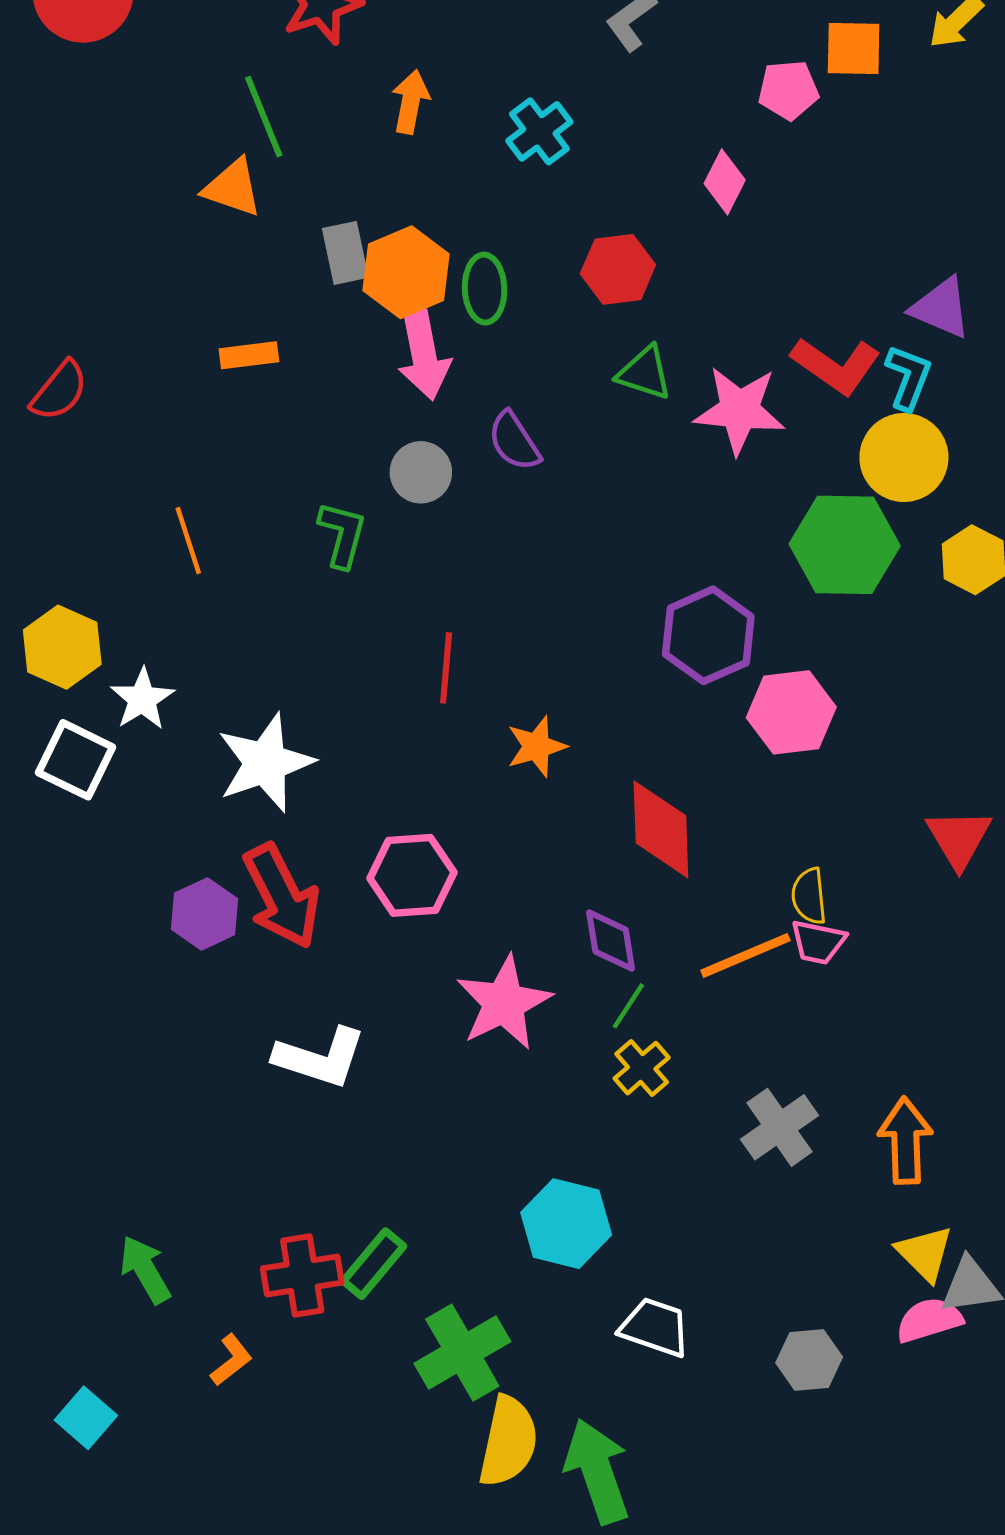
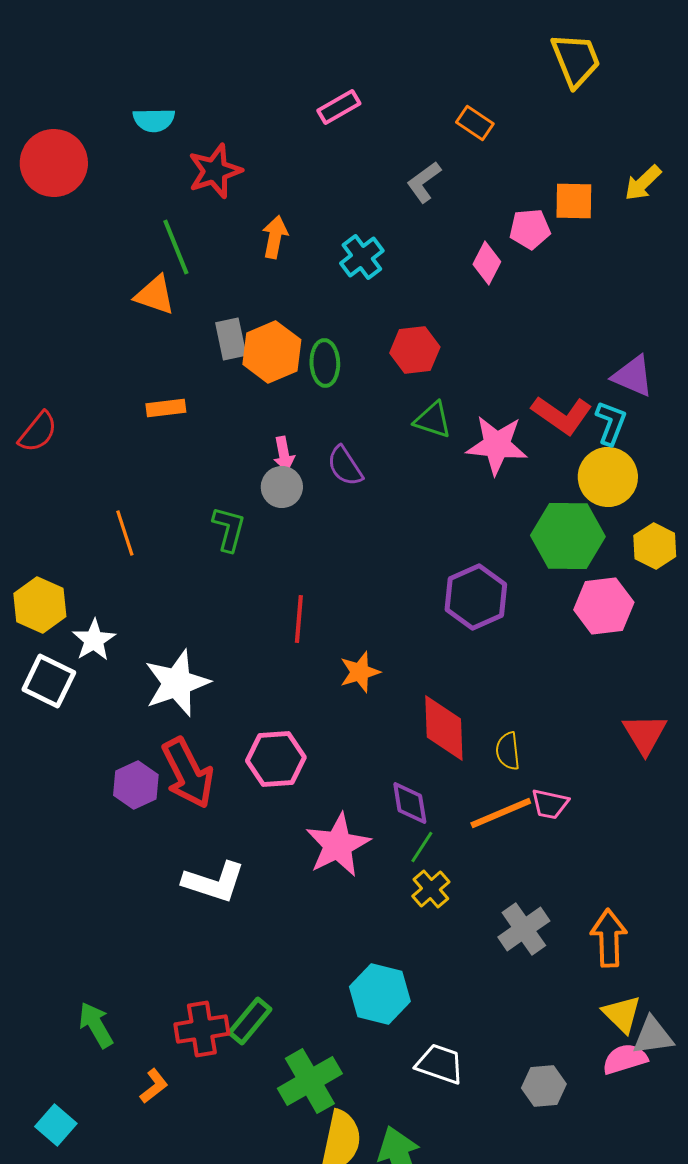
pink diamond: (725, 182) -> (487, 263), moved
pink arrow: (424, 355) -> (284, 454), moved, size x0.6
pink hexagon: (791, 712) -> (604, 606), moved
yellow semicircle: (809, 896) -> (508, 751), moved

